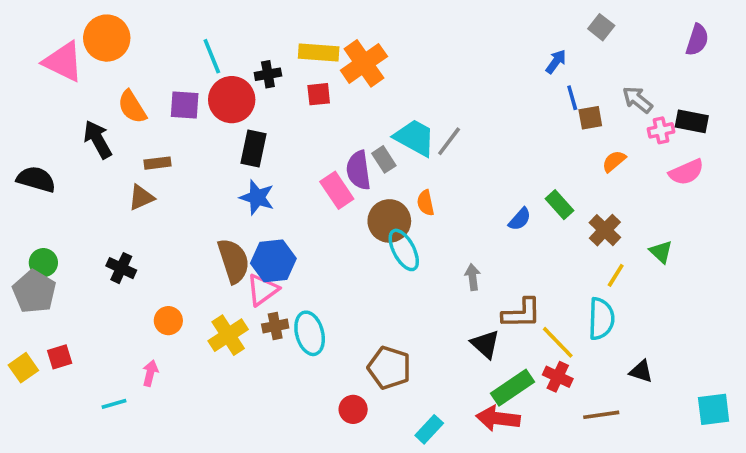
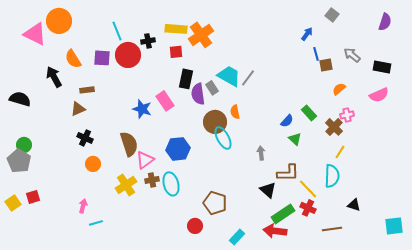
pink cross: (661, 130) -> (347, 115), moved
black rectangle: (253, 149) -> (186, 79), moved
pink rectangle: (337, 190) -> (165, 101), moved
green triangle: (661, 252) -> (295, 139), moved
blue hexagon: (273, 261) -> (178, 149), moved
black cross: (121, 268) -> (85, 138), moved
orange circle: (168, 321) -> (93, 164), moved
cyan line: (114, 404) -> (96, 223), moved

